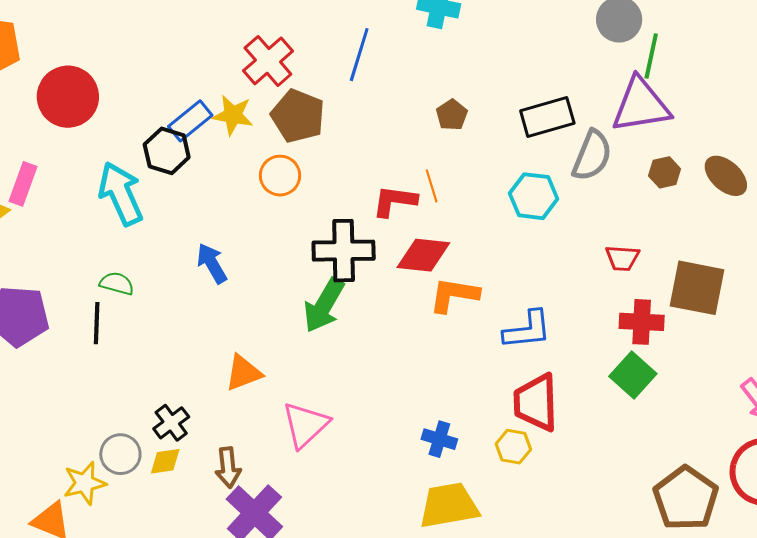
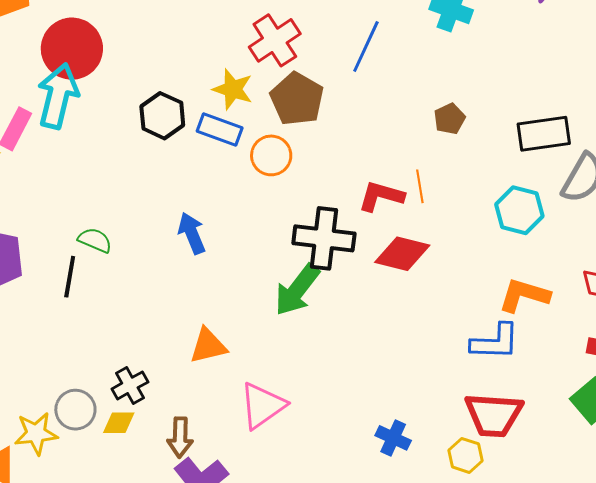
blue rectangle: (190, 121) -> (220, 130), moved, turned 51
cyan arrow: (121, 194) -> (58, 96), moved, turned 30
orange L-shape: (454, 295) -> (524, 295), moved
red trapezoid: (536, 403) -> (494, 415), turned -92

